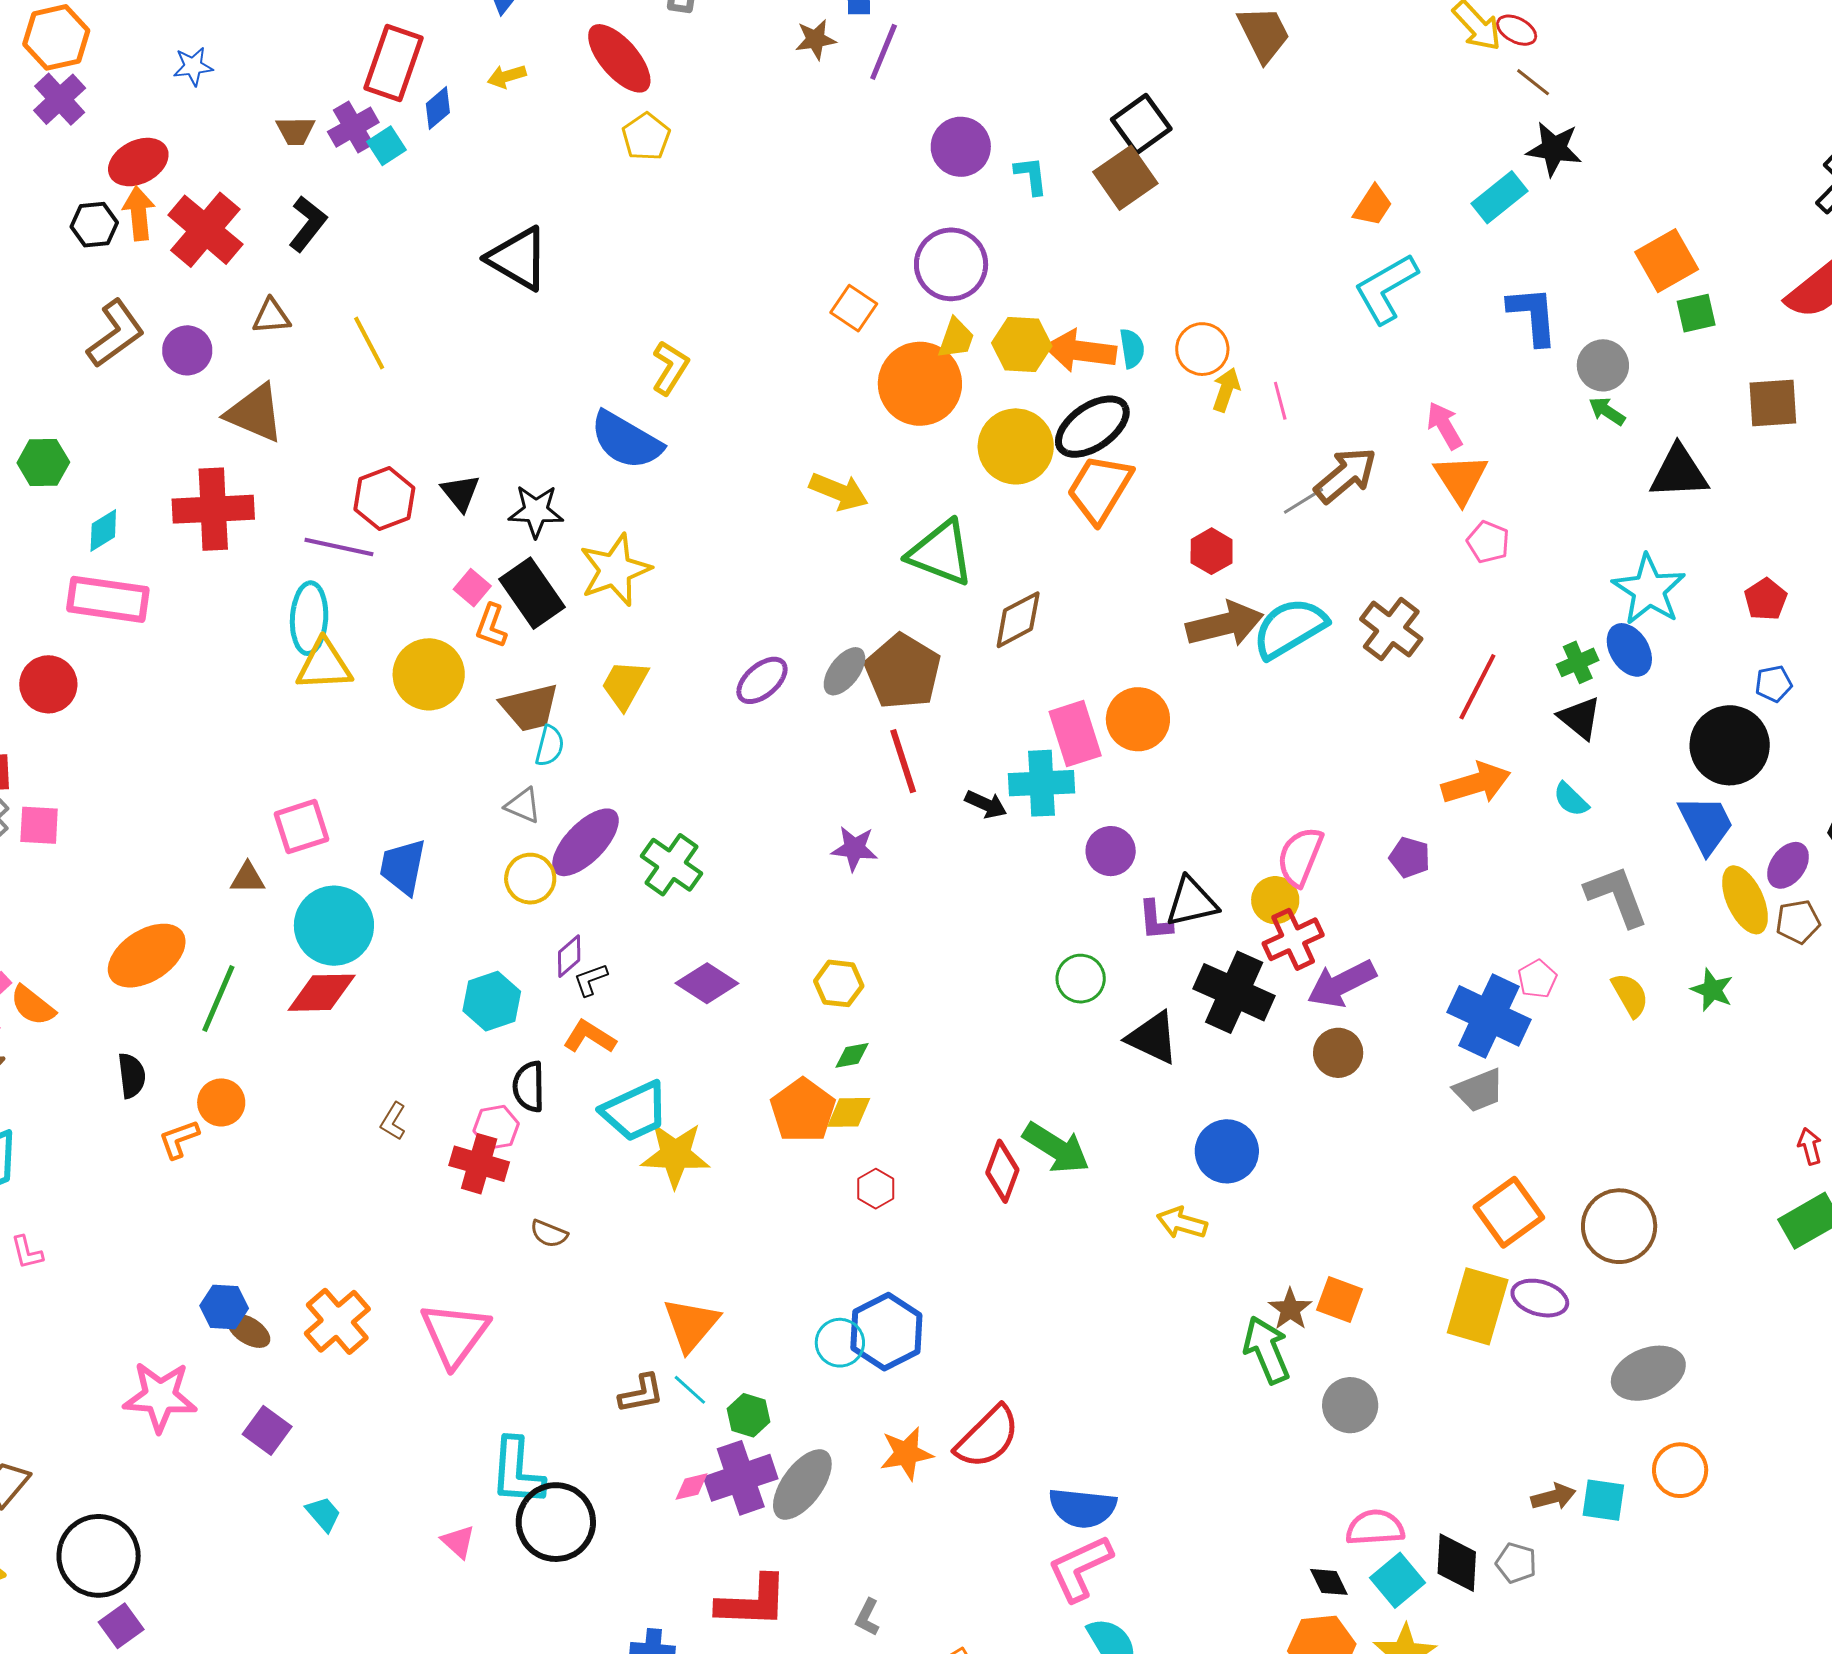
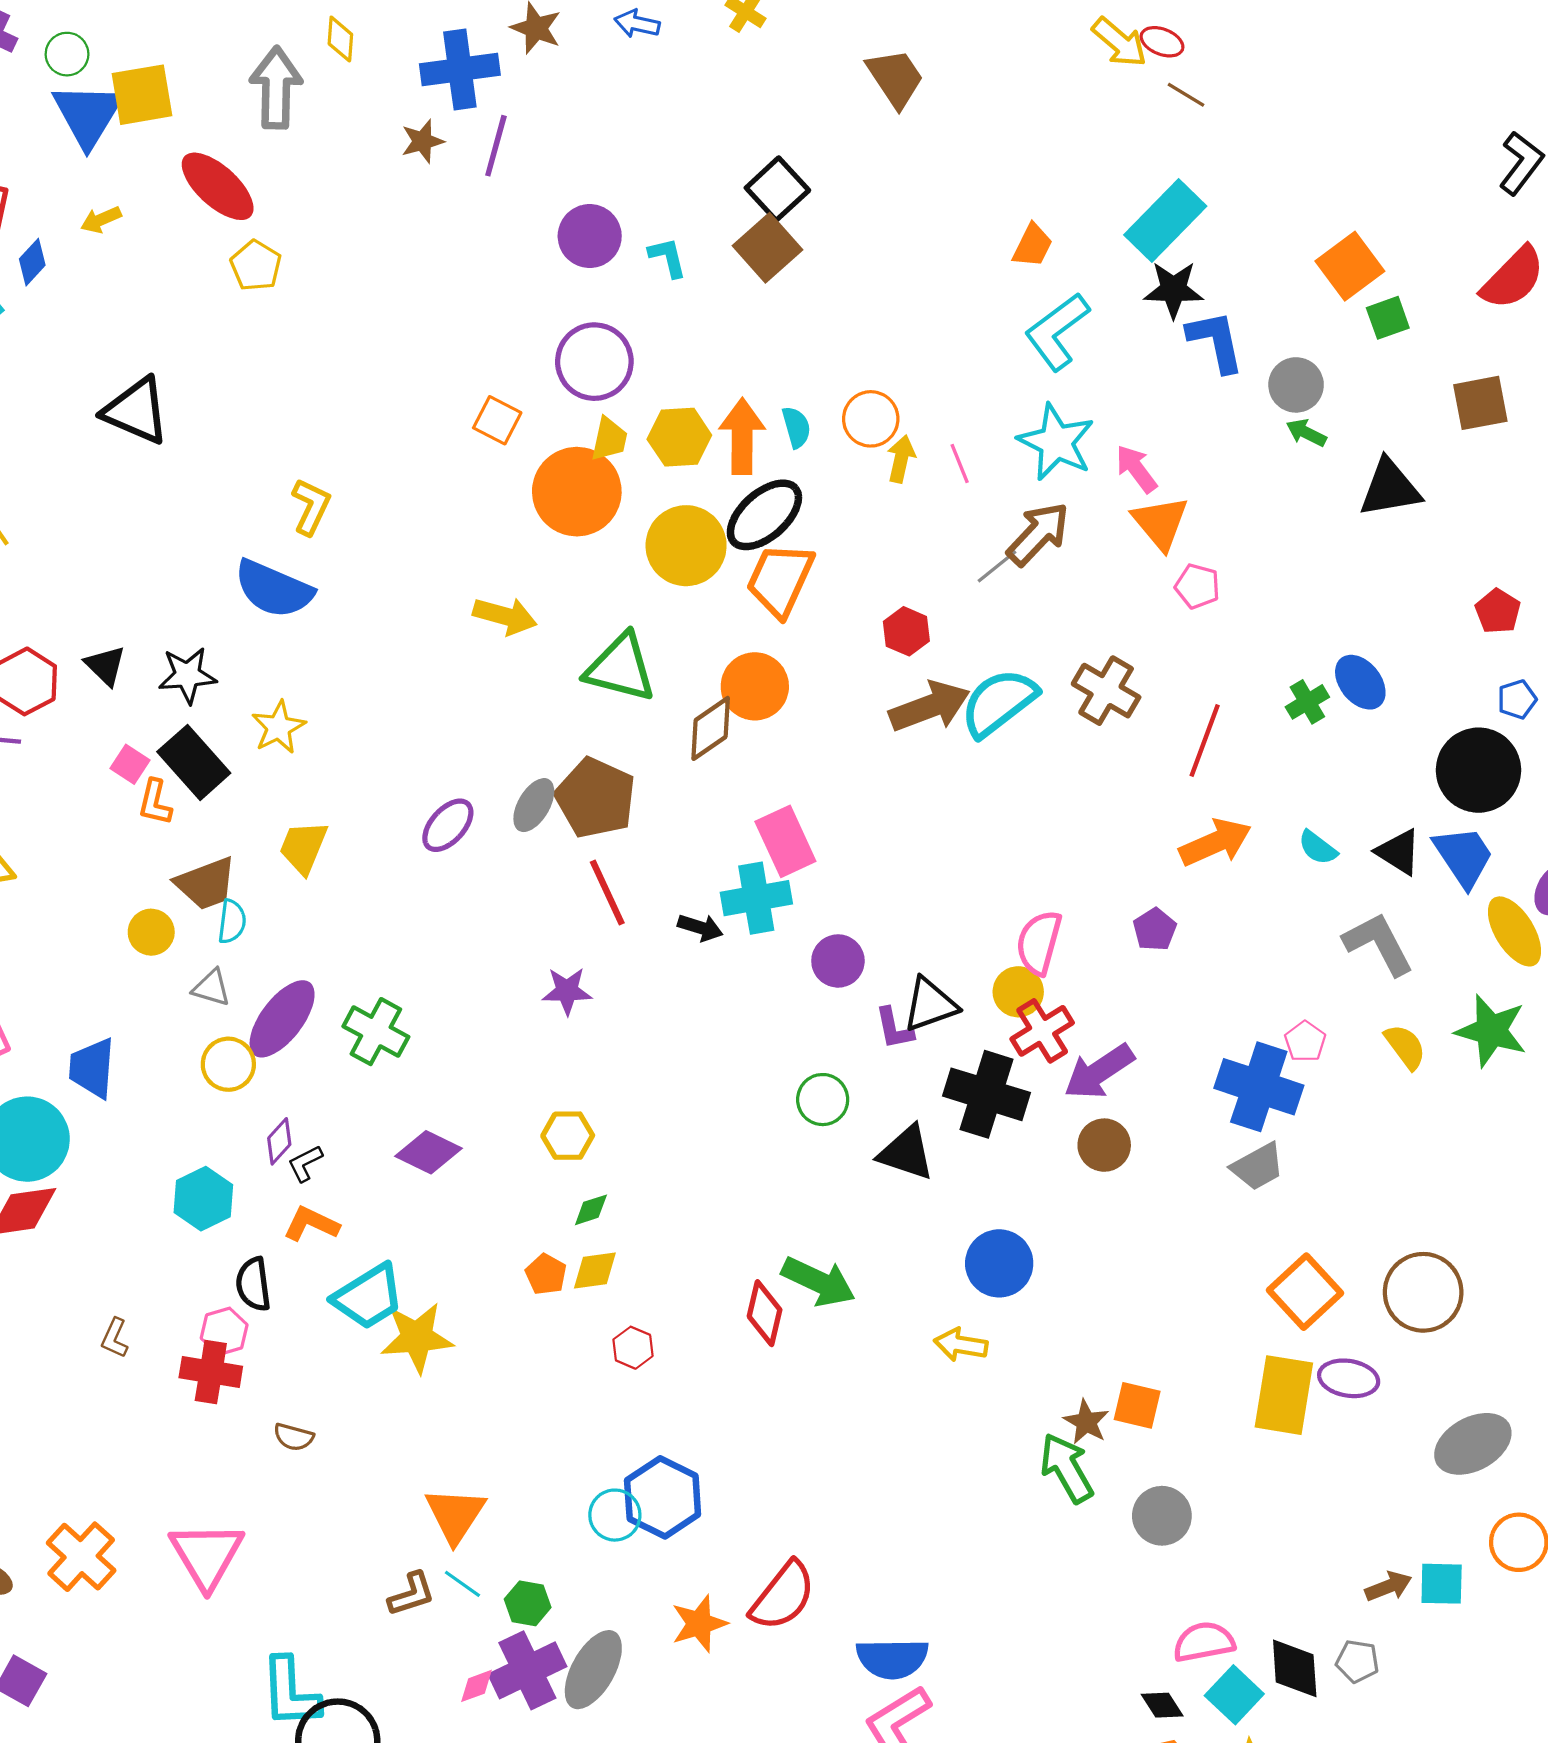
black star: (1554, 149) -> (1174, 290), moved
cyan rectangle: (1499, 197) -> (1165, 221), size x1.4
orange arrow: (1080, 351) -> (742, 436), turned 90
yellow star: (615, 570) -> (279, 727), size x0.7
cyan star: (1649, 590) -> (1056, 442), moved
yellow circle: (429, 674) -> (151, 932), moved, size x0.6
black triangle: (1580, 718) -> (1399, 852), moved
orange circle: (1138, 719) -> (755, 686), moved
purple pentagon: (1410, 857) -> (1155, 929), turned 30
green star: (1712, 990) -> (1491, 1031), size x1.6
orange pentagon: (803, 1110) -> (546, 1274), size x0.6

